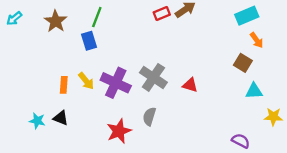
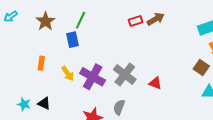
orange rectangle: (64, 85) -> (41, 63), moved

